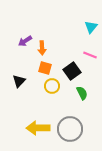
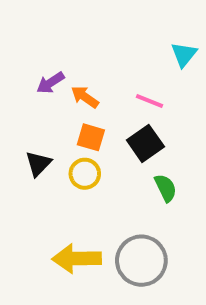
orange arrow: (42, 48) -> (85, 97), turned 128
pink line: (90, 55) -> (149, 101), moved
yellow circle: (52, 86) -> (85, 174), moved

